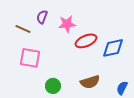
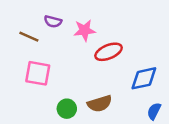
purple semicircle: (42, 17) -> (53, 21), turned -96
blue diamond: (113, 48) -> (144, 78), moved
brown semicircle: (90, 82) -> (100, 104), moved

